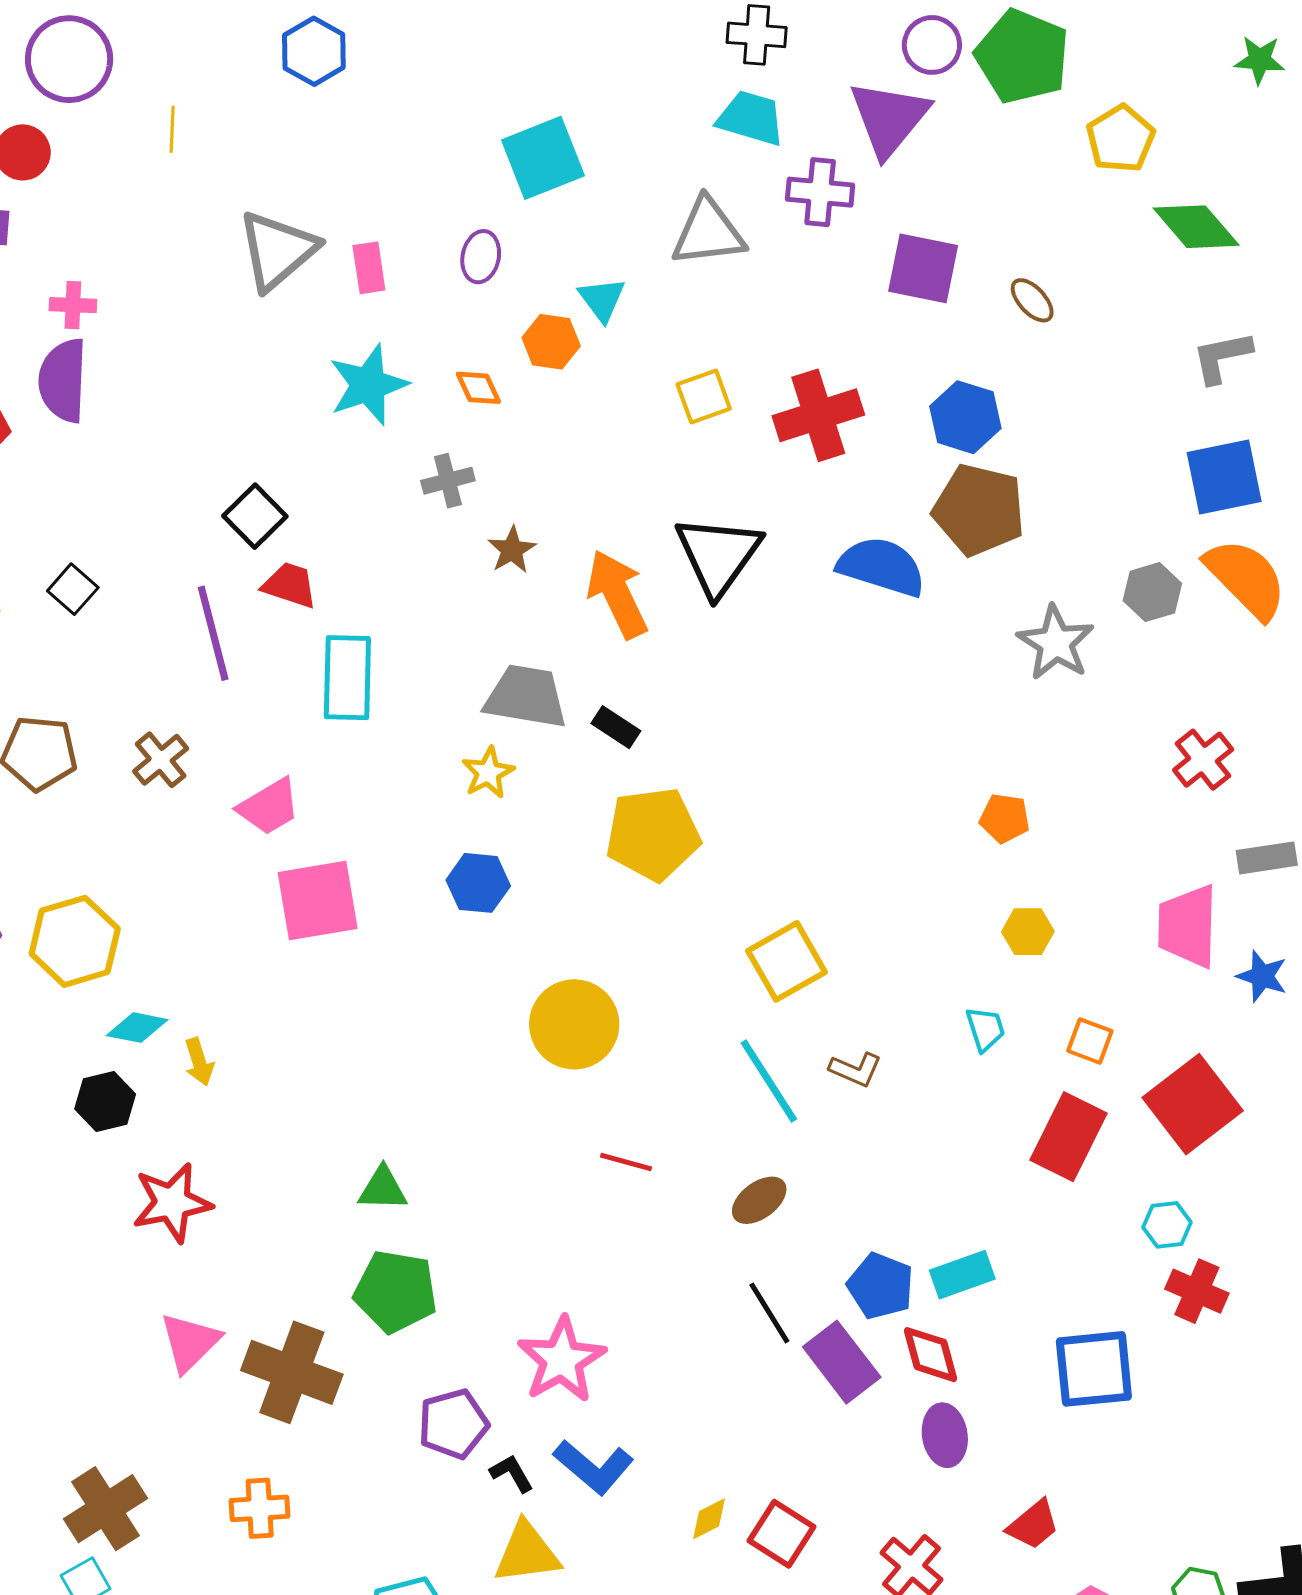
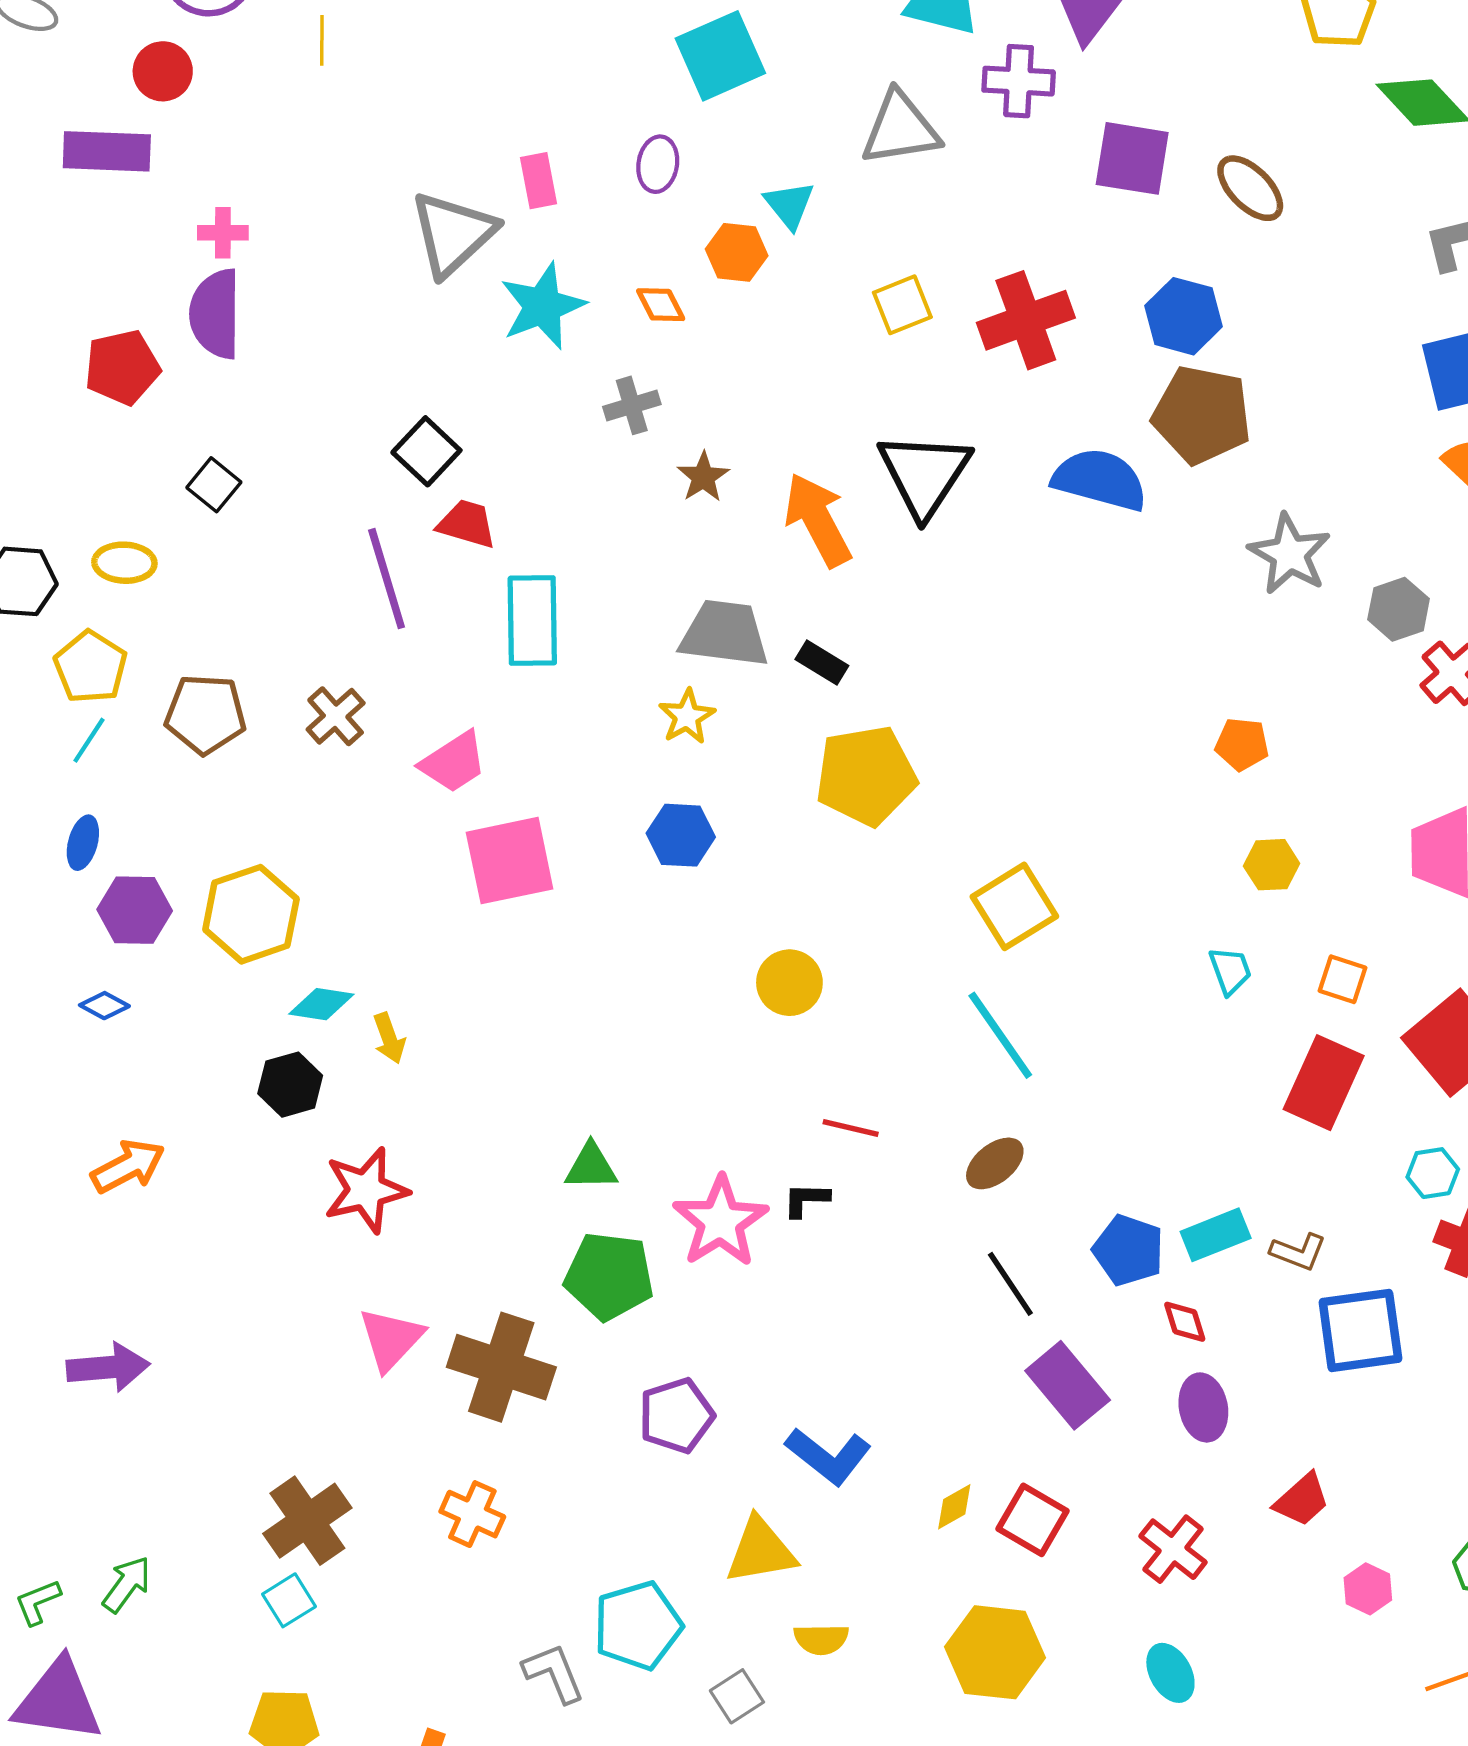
gray triangle: (277, 250) -> (453, 234), moved
brown ellipse: (1032, 300) -> (1250, 188), size x1.4
black square: (73, 589) -> (214, 485), moved
gray hexagon: (1152, 592) -> (1399, 609), moved
yellow circle: (574, 1024) -> (789, 983), size x0.7
brown L-shape: (856, 1070) -> (1298, 1252), moved
red diamond: (931, 1355) -> (1185, 1322), size x0.7
pink star: (562, 1360) -> (720, 1221), moved
purple rectangle: (842, 1362) -> (1068, 1385), moved
black L-shape: (512, 1473) -> (806, 1200), moved, turned -57
orange cross: (260, 1508) -> (472, 1514), turned 30

